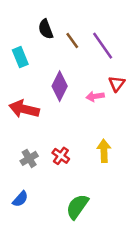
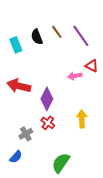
black semicircle: (46, 29) -> (37, 37), moved
red triangle: (117, 84) -> (92, 66), turned -40
purple diamond: (60, 86) -> (47, 99), moved
gray cross: (29, 158) -> (26, 134), moved

